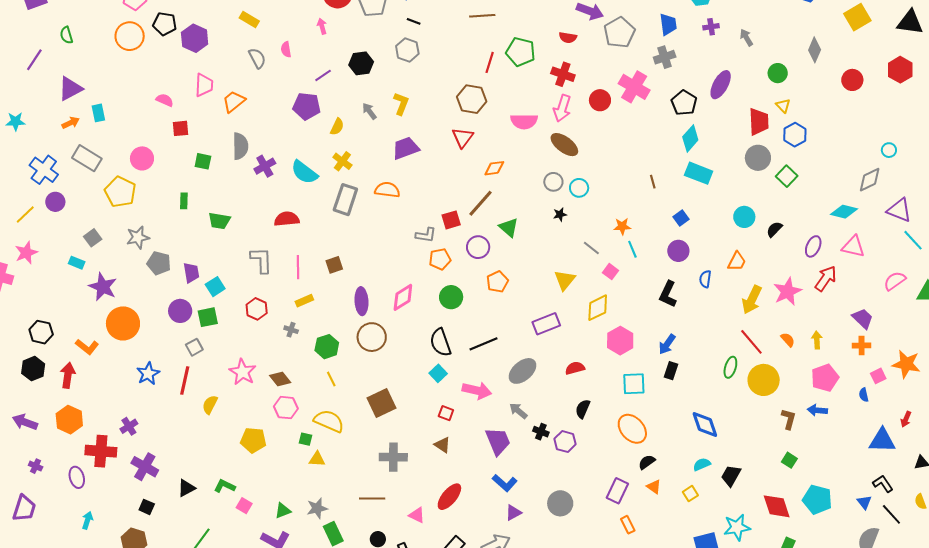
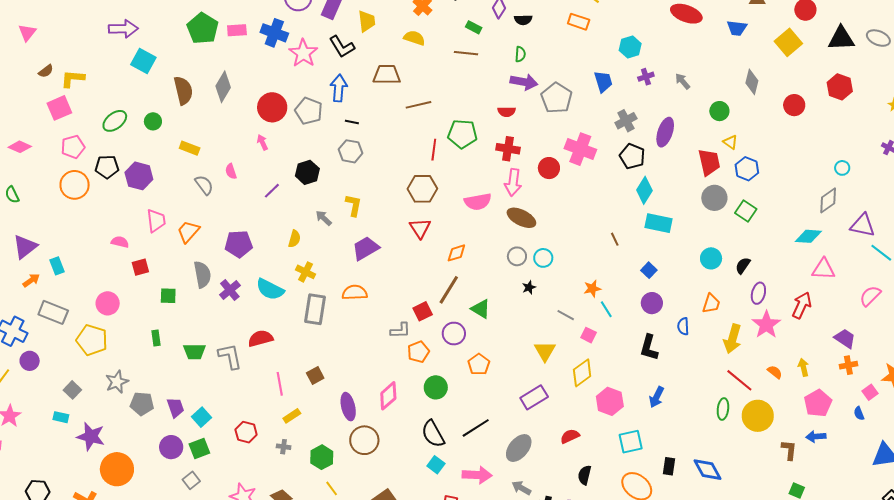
gray cross: (665, 57) -> (626, 121), moved
purple pentagon: (307, 106) -> (239, 244), moved
purple ellipse: (813, 246) -> (758, 293), moved
gray L-shape: (261, 260) -> (230, 356), moved
black rectangle: (671, 371) -> (669, 466), moved

